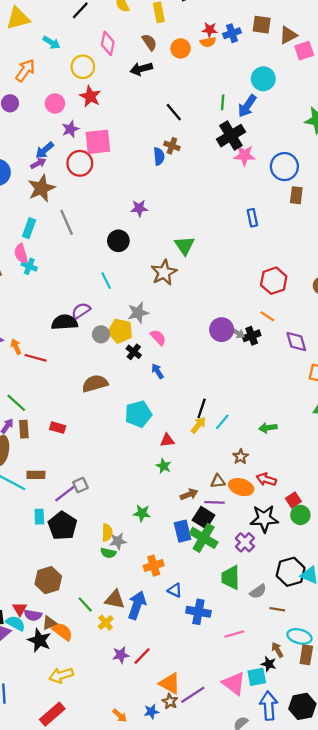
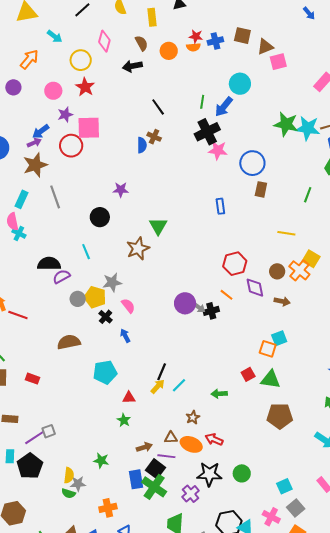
black semicircle: (64, 322) -> (49, 264), moved
purple diamond: (296, 342) -> (255, 288), moved
red square: (293, 500) -> (248, 374), moved

